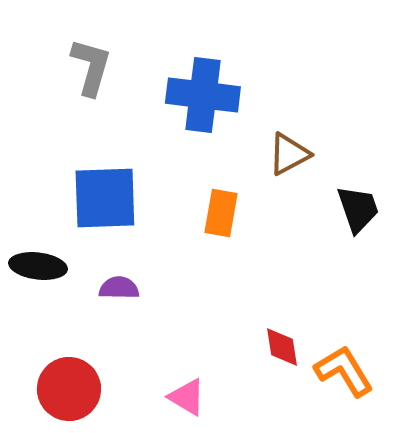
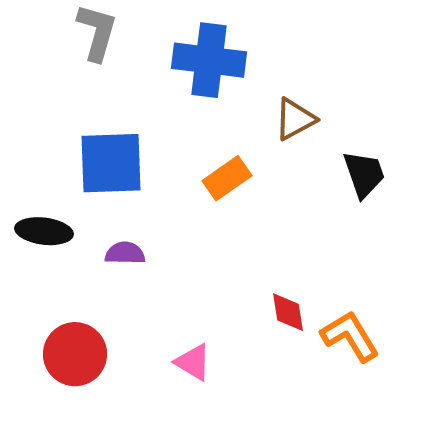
orange rectangle: (221, 213) -> (227, 178), turned 45

